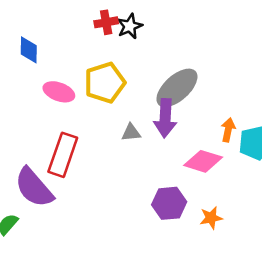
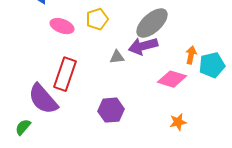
yellow pentagon: (105, 83) -> (97, 19), size x0.7
purple arrow: (165, 118) -> (143, 46), turned 72
purple hexagon: (169, 203) -> (111, 110), moved

